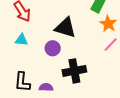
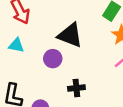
black cross: (74, 71) -> (76, 88), size x0.6

